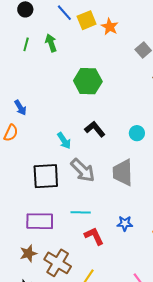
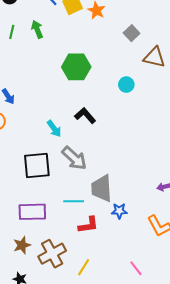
cyan circle: (137, 133) -> (126, 85), moved
gray trapezoid: (123, 172) -> (102, 188), moved
red L-shape: (94, 236) -> (88, 225), turned 110
brown cross: (58, 263) -> (52, 254), turned 32

